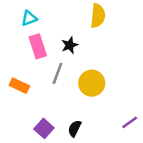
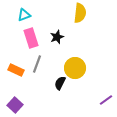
gray line: (57, 73) -> (37, 64), moved
purple square: (44, 128) -> (15, 105), moved
black semicircle: (75, 128) -> (60, 83), moved

